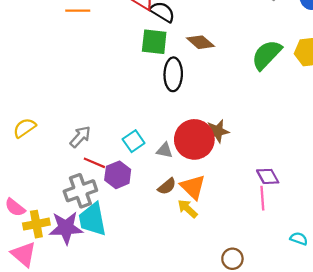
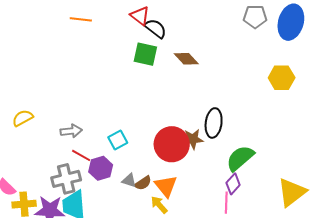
green semicircle: (267, 55) -> (240, 158), moved
black ellipse: (173, 74) -> (214, 123), moved
gray arrow: (80, 137) -> (71, 131), turned 35
gray triangle: (165, 150) -> (129, 180), moved
purple diamond: (268, 176) -> (233, 184), turned 65

